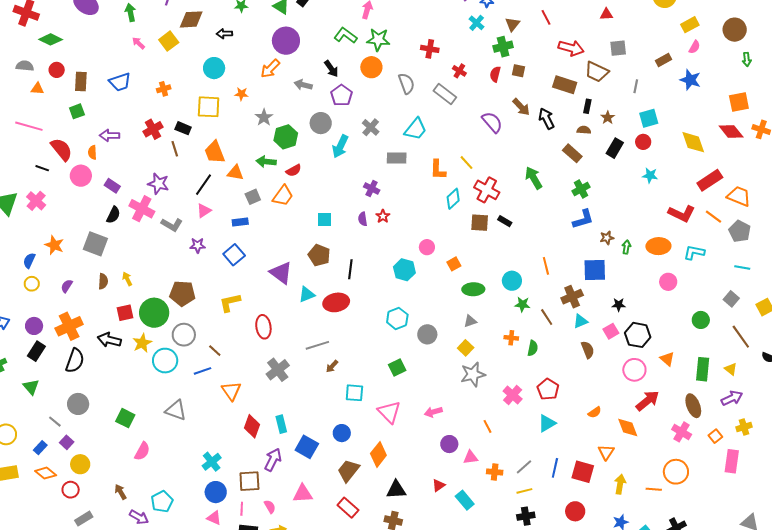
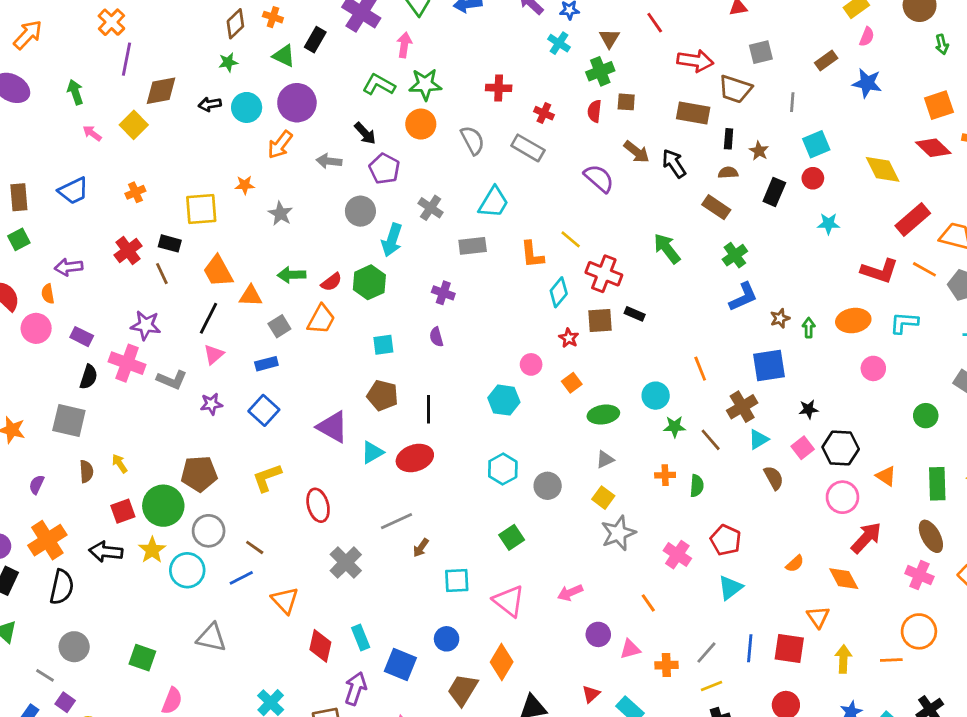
cyan circle: (214, 68) -> (247, 107), moved
green hexagon: (286, 137) -> (369, 282), moved
red star: (383, 216) -> (569, 338), moved

